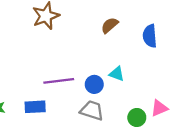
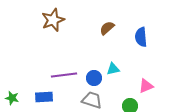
cyan triangle: (117, 74) -> (113, 69), turned -32
pink triangle: (159, 108) -> (146, 86), moved

